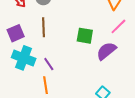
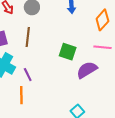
pink line: (118, 26) -> (103, 47), turned 42

